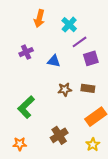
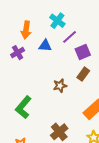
orange arrow: (39, 18) -> (26, 30), moved
blue triangle: (54, 61) -> (45, 46), moved
brown rectangle: (88, 88) -> (83, 74), moved, turned -56

